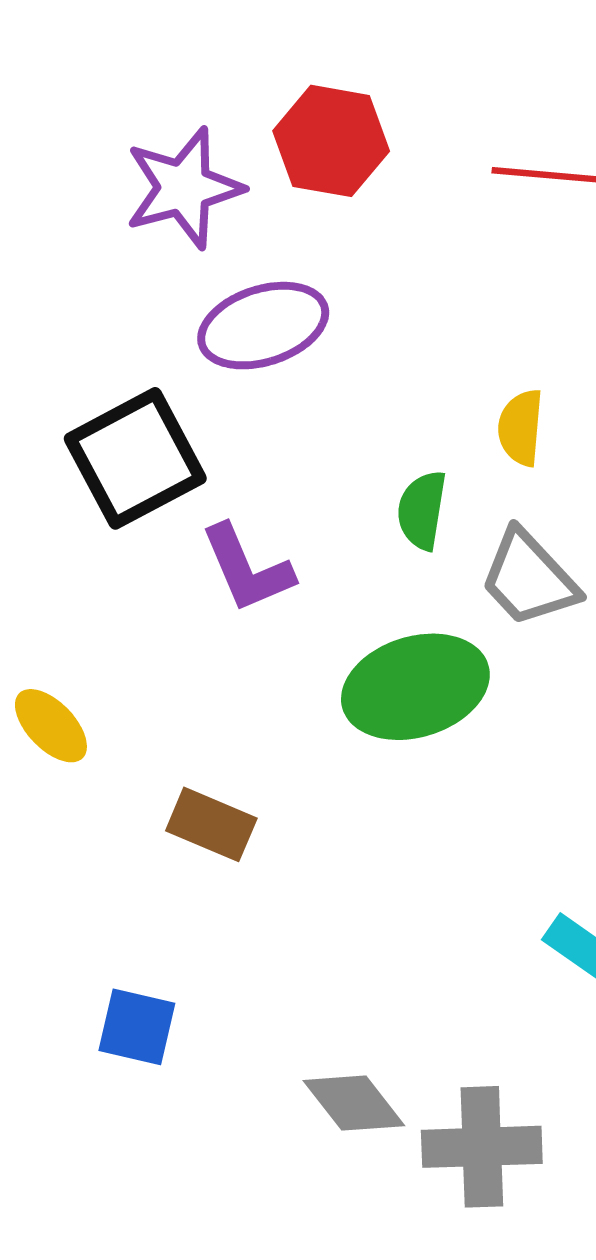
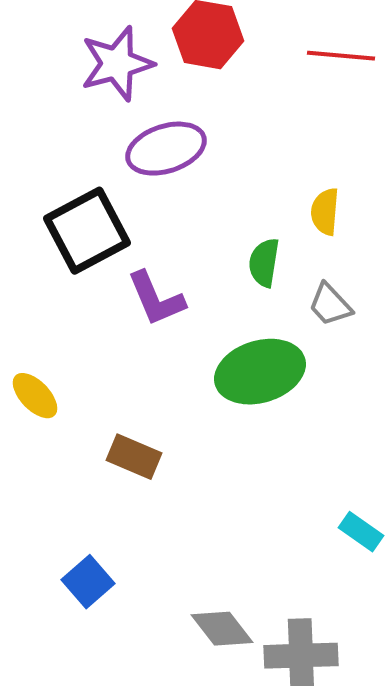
gray trapezoid: (529, 578) -> (330, 305), size x0.7
blue square: (137, 1027) -> (88, 582), turned 36

